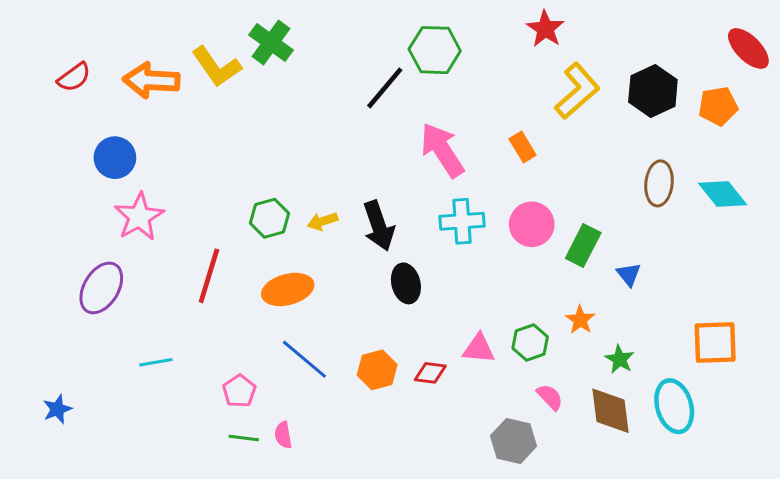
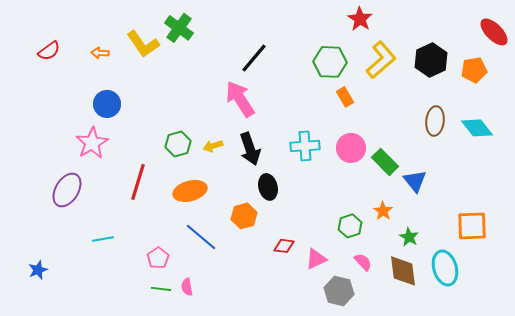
green hexagon: (435, 50) -> (330, 62), moved
orange arrow: (151, 80) -> (100, 53), size x0.5
pink arrow: (442, 150) -> (240, 99), moved
blue circle: (115, 158) -> (107, 104), moved
green rectangle: (583, 246) -> (385, 162), turned -72
blue triangle: (629, 274) -> (415, 181), size x1.4
pink triangle: (479, 349) -> (316, 259), moved, turned -30
orange hexagon: (377, 370) -> (244, 216), moved

